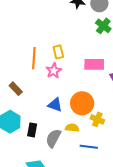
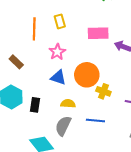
pink star: (54, 71) -> (57, 52), moved
yellow semicircle: (72, 128) -> (68, 104), moved
gray semicircle: (53, 138) -> (63, 126), moved

